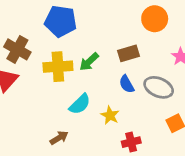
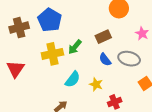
blue pentagon: (61, 21) -> (50, 20), turned 30
brown cross: (17, 49) -> (19, 28), moved, turned -36

